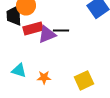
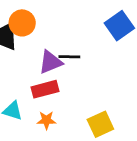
red rectangle: (33, 28) -> (45, 89), moved

